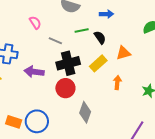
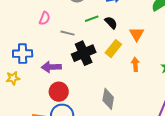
pink semicircle: (35, 23) -> (45, 18), turned 64
orange triangle: (123, 53) -> (137, 34), turned -35
red circle: (65, 88) -> (59, 92), moved

